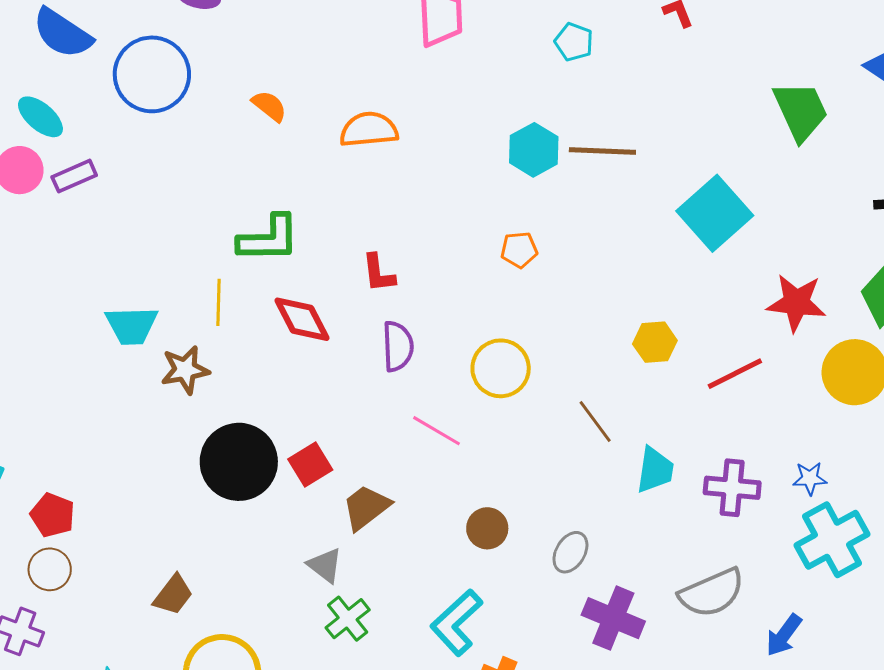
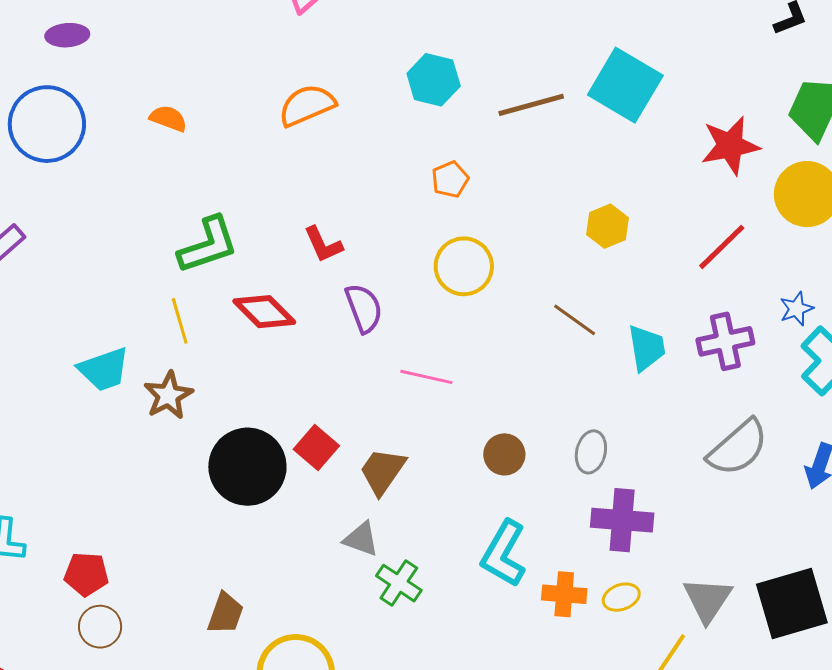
orange semicircle: (369, 130) -> (307, 105), moved
brown line: (602, 151) -> (531, 105), moved
yellow circle: (501, 368) -> (464, 266), moved
red line: (735, 374) -> (722, 247), moved
purple cross: (613, 618) -> (622, 520), moved

